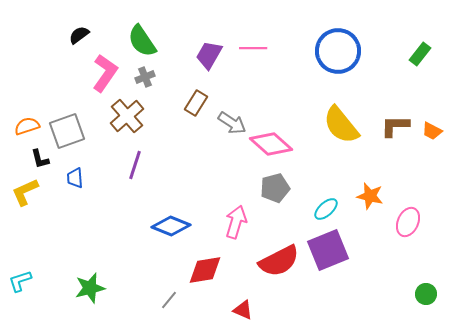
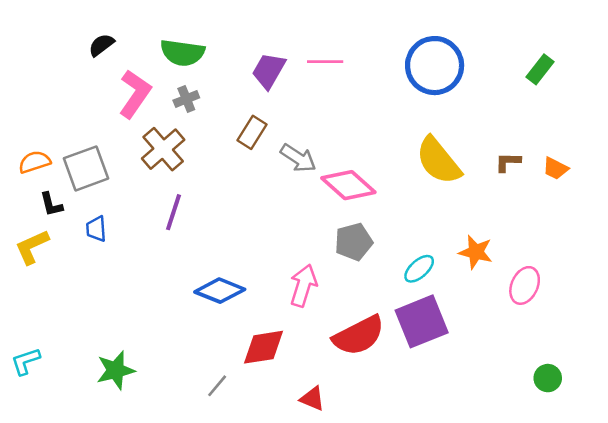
green semicircle: (142, 41) -> (182, 53), turned -48
brown L-shape: (395, 126) -> (508, 162), size x0.7

